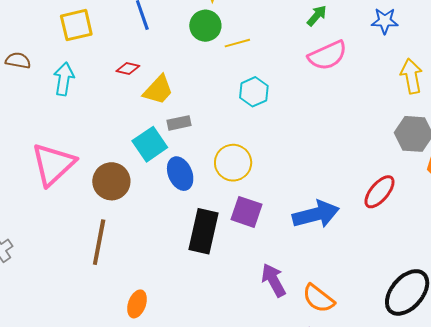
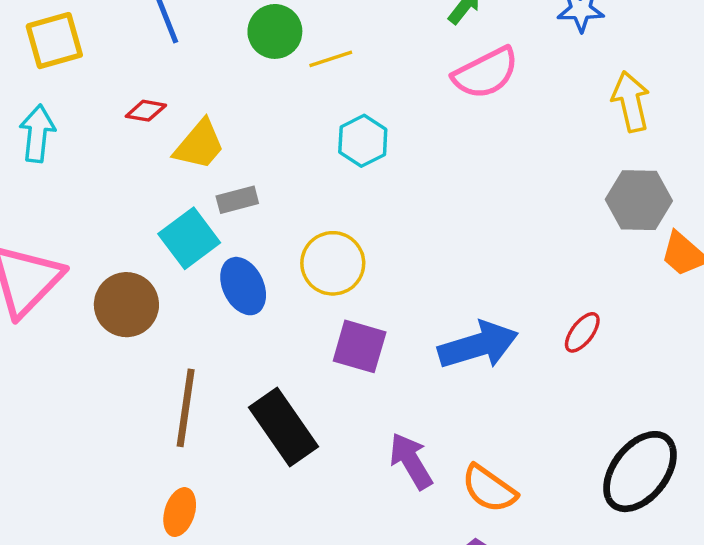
red ellipse: (379, 192) -> (582, 332), moved, size x0.7
black rectangle: (203, 231) -> (284, 427), moved, turned -45
brown line: (99, 242) -> (186, 408), moved

